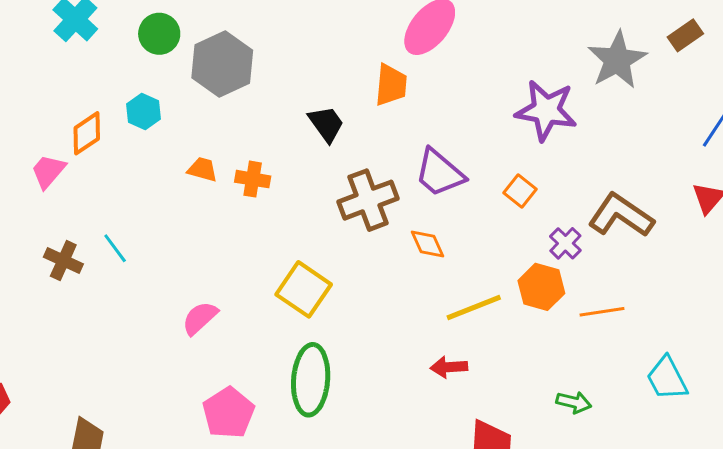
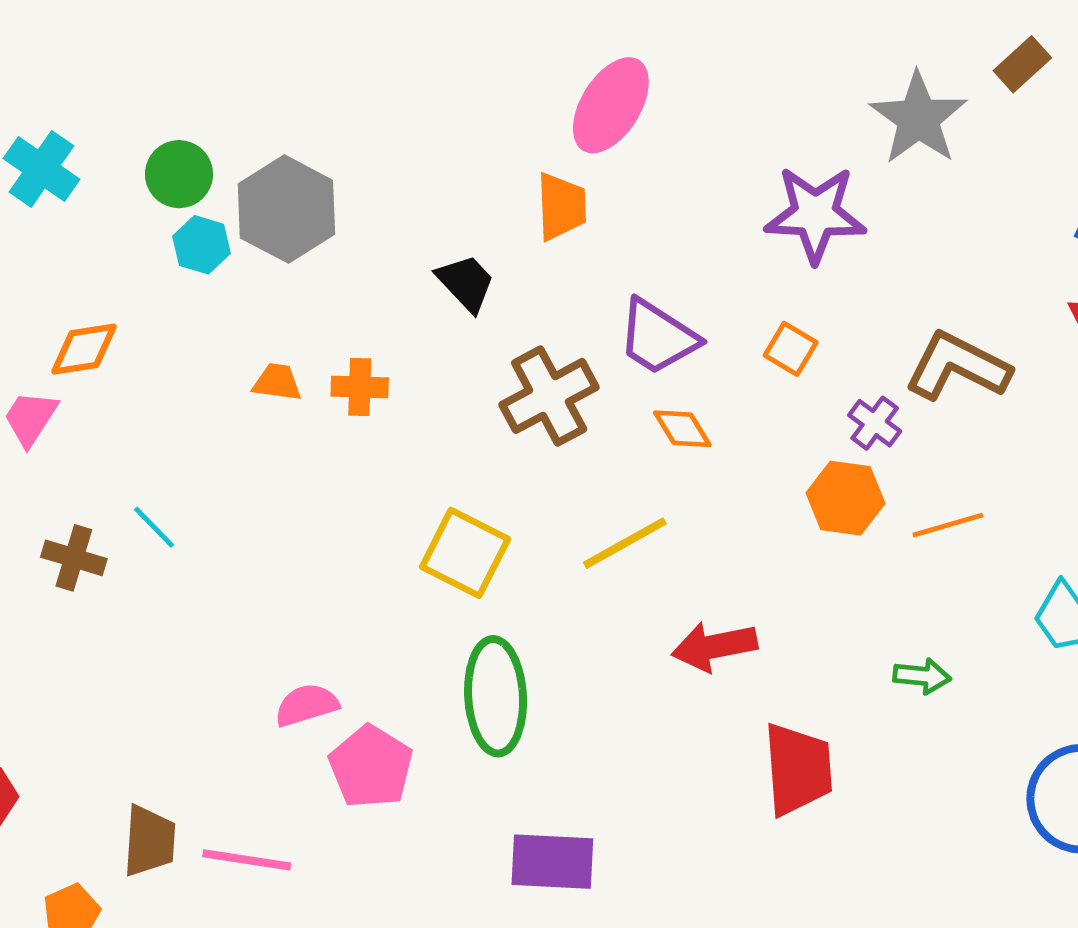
cyan hexagon: (143, 111) -> (201, 245), moved
orange diamond: (87, 133) -> (84, 349), turned 33
orange diamond: (427, 244) -> (682, 429), moved
yellow line: (474, 308) -> (625, 543), moved
pink semicircle: (200, 318) -> (307, 705), moved, turned 33
red arrow: (449, 367) -> (714, 646), size x1.4

